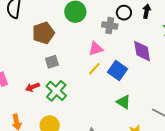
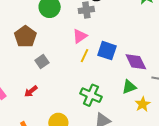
purple diamond: (142, 51) -> (136, 62), moved
green cross: (56, 91) -> (91, 95), moved
green triangle: (124, 102) -> (129, 87), moved, turned -35

